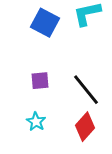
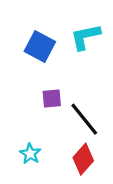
purple square: (40, 81) -> (52, 99), moved

